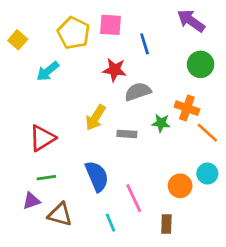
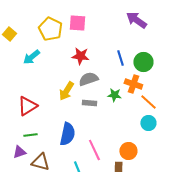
blue line: (145, 44) -> (120, 58), moved
green circle: (201, 64) -> (143, 62), moved
gray semicircle: (138, 92) -> (88, 79), moved
cyan circle: (207, 174) -> (148, 123), moved
blue semicircle: (97, 176) -> (67, 134), turned 35
orange circle: (180, 186) -> (128, 151), moved

